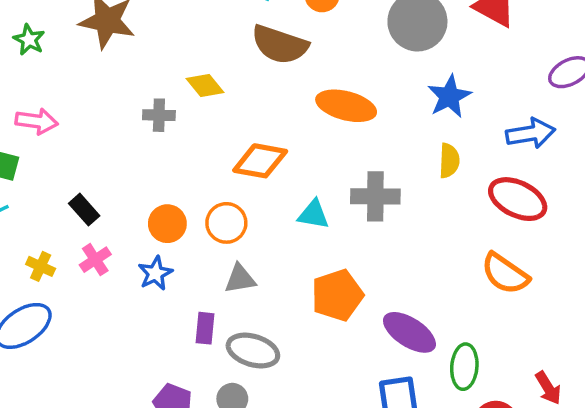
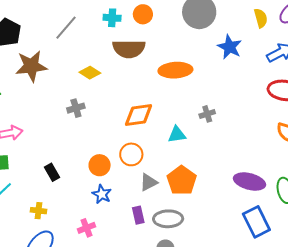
yellow diamond: (205, 85) -> (90, 73), moved
yellow semicircle: (449, 161) -> (261, 18), moved
gray cross: (375, 196) -> (207, 114), size x0.6
black rectangle: (84, 210) -> (52, 172), turned 30
pink cross: (95, 260) -> (87, 228), moved, turned 30
orange pentagon: (337, 295) -> (182, 180), moved

